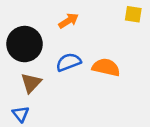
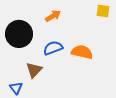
brown triangle: (31, 83) -> (34, 70), moved

